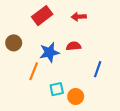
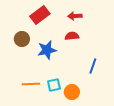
brown circle: (14, 43) -> (22, 39), moved
red semicircle: (74, 46) -> (72, 36), moved
orange line: (34, 71) -> (31, 84), moved, turned 66

